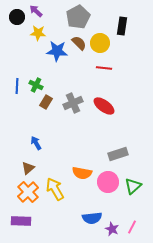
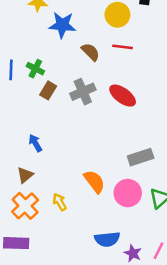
brown semicircle: (79, 43) -> (91, 52), moved
orange semicircle: (82, 173) -> (94, 181), turned -138
yellow arrow: (55, 189) -> (60, 202), size x0.6

